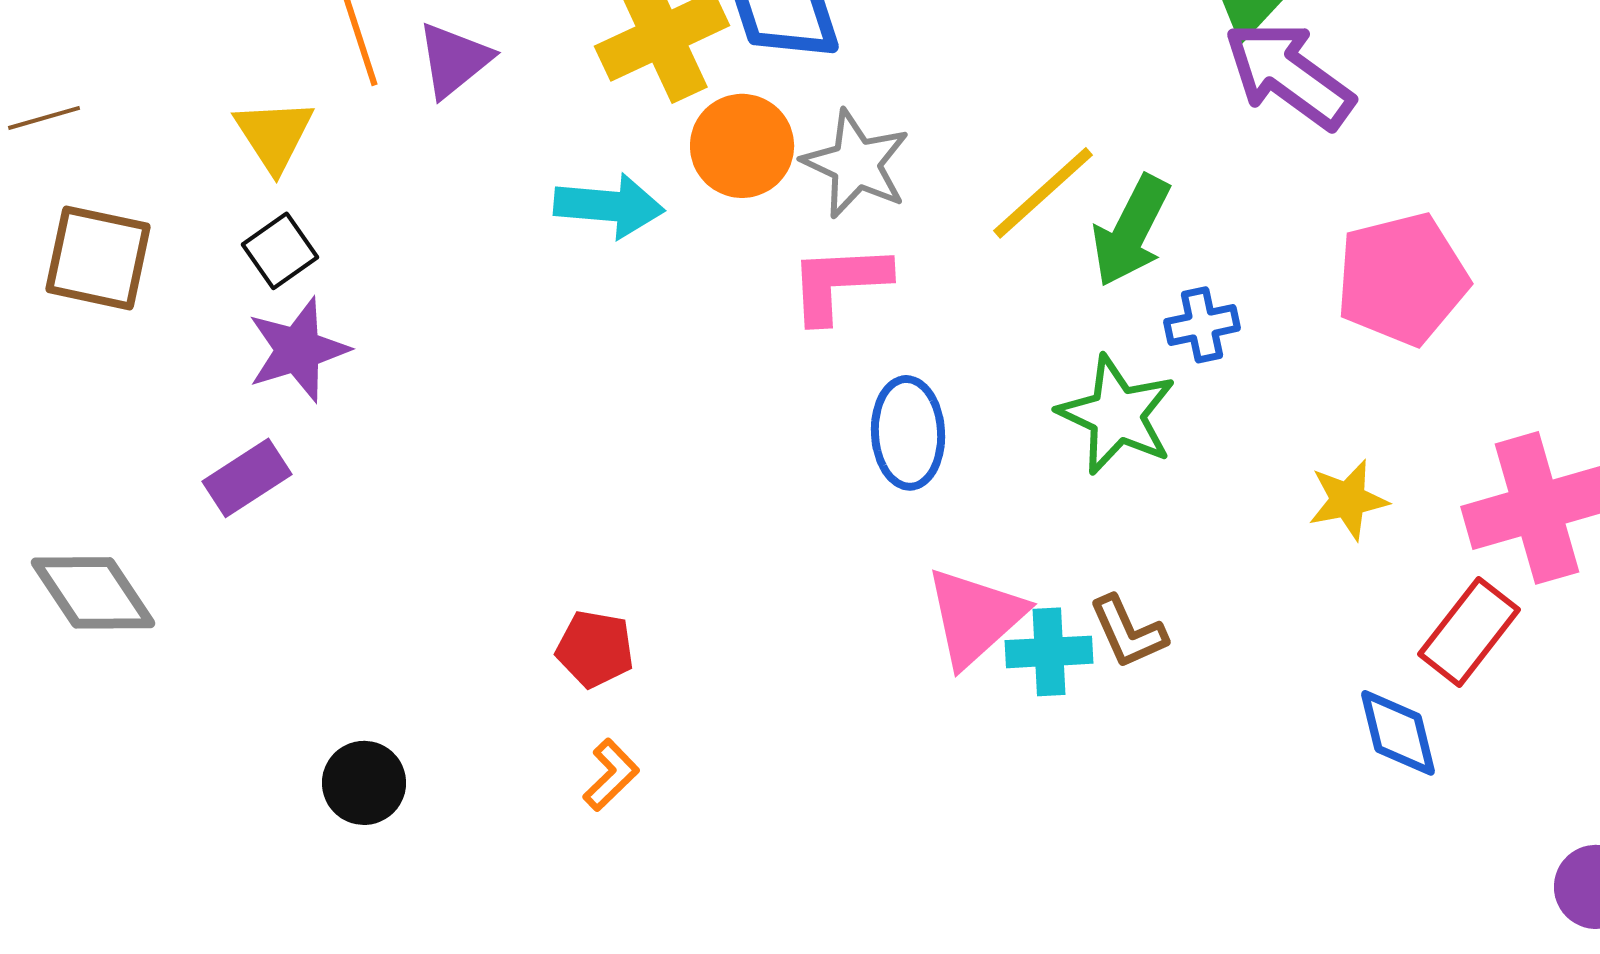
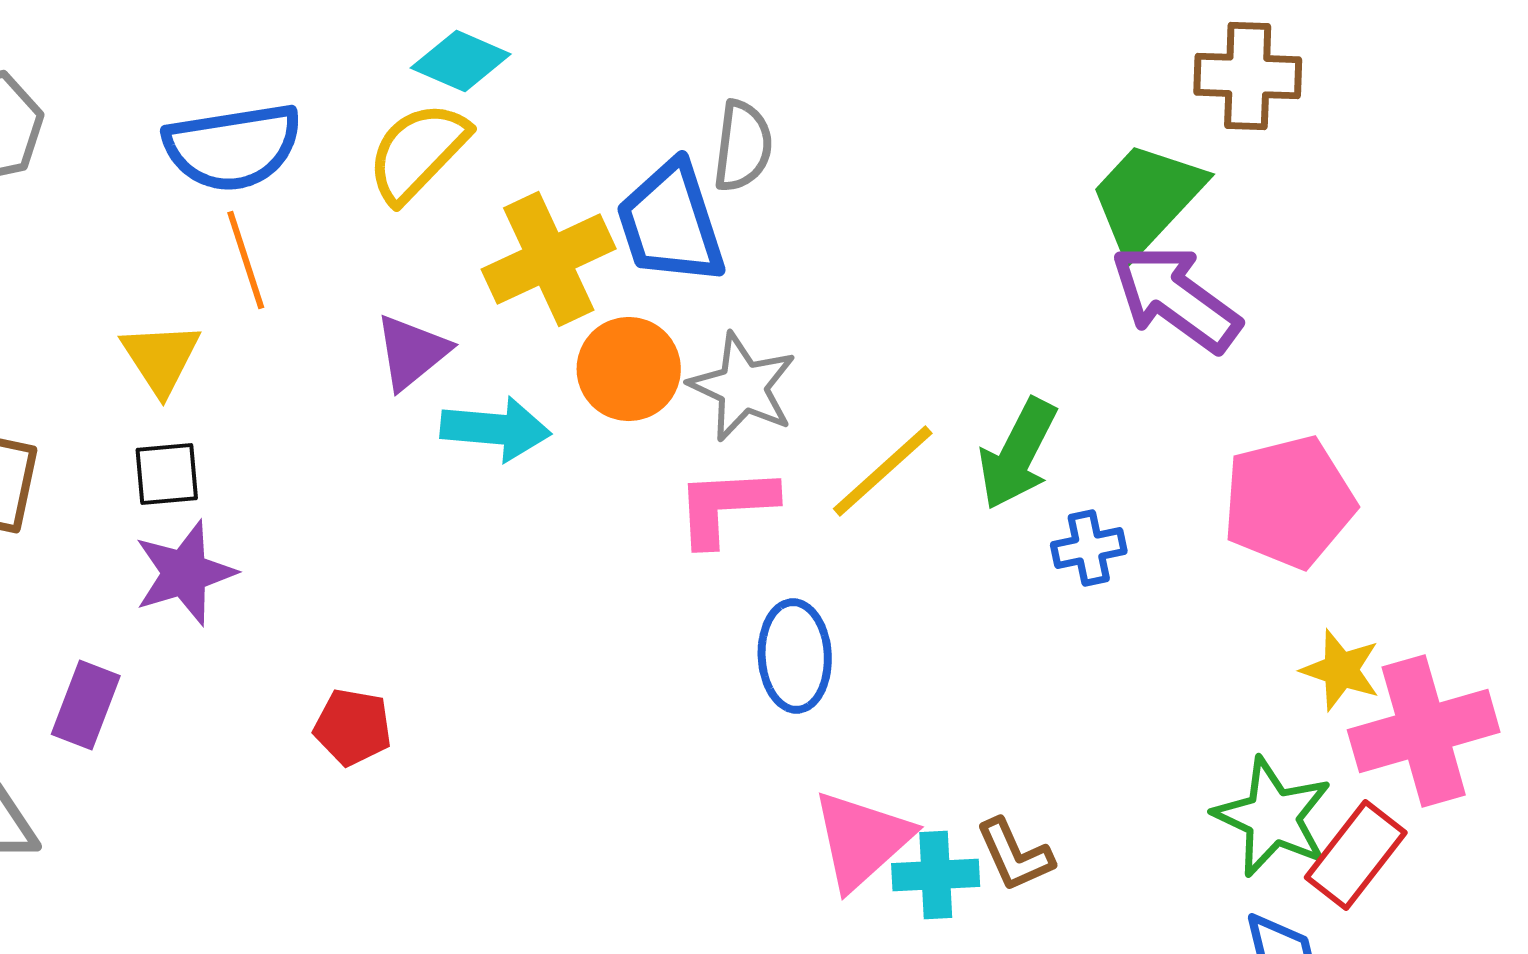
purple triangle: (454, 60) -> (412, 352), moved
yellow line: (1043, 193) -> (883, 471), moved
black square: (280, 251) -> (167, 474), turned 30
green star: (1117, 415) -> (1273, 817), moved
purple rectangle: (247, 478) -> (86, 705), moved, turned -36
yellow star: (1348, 500) -> (1341, 670), moved, turned 30
red pentagon: (595, 649) -> (353, 727), moved

